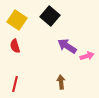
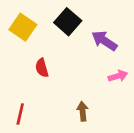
red semicircle: (15, 46) -> (42, 68), moved
purple arrow: (67, 46) -> (104, 41), moved

